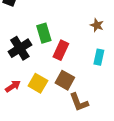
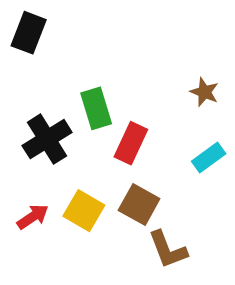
cyan rectangle: (99, 57) -> (209, 157), turned 42

